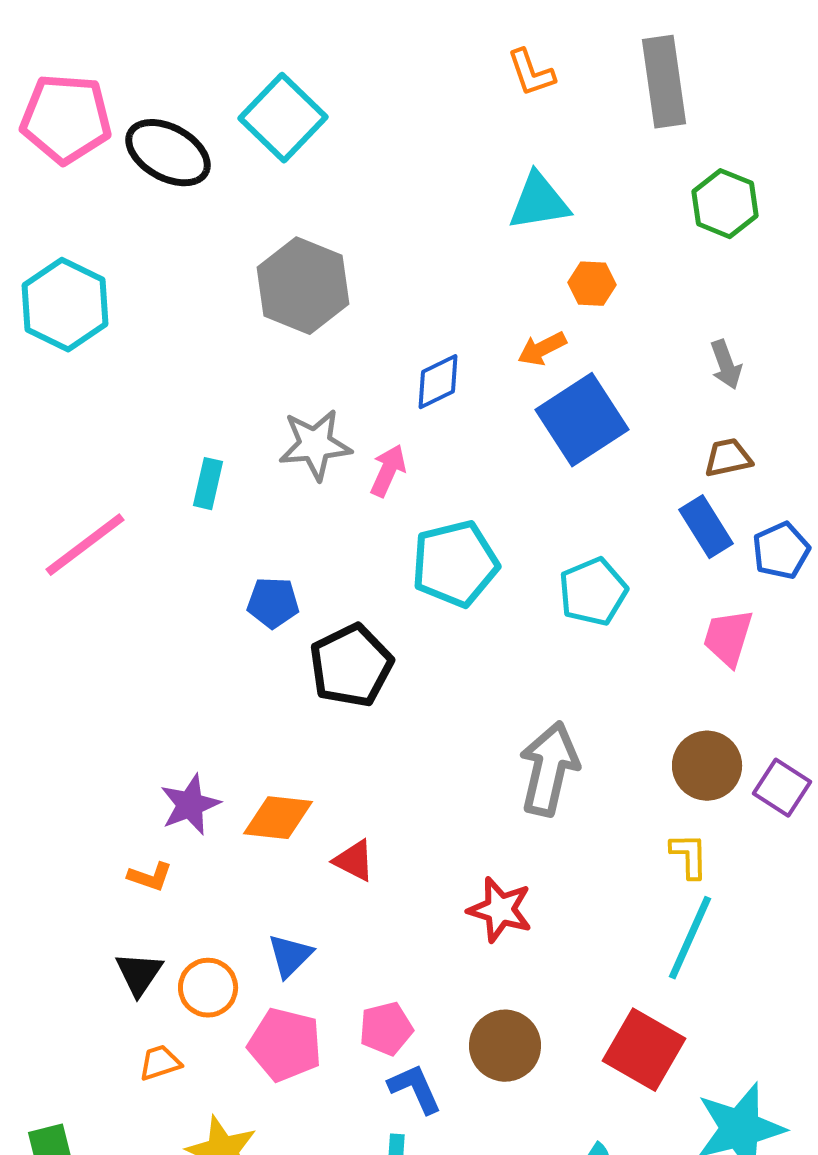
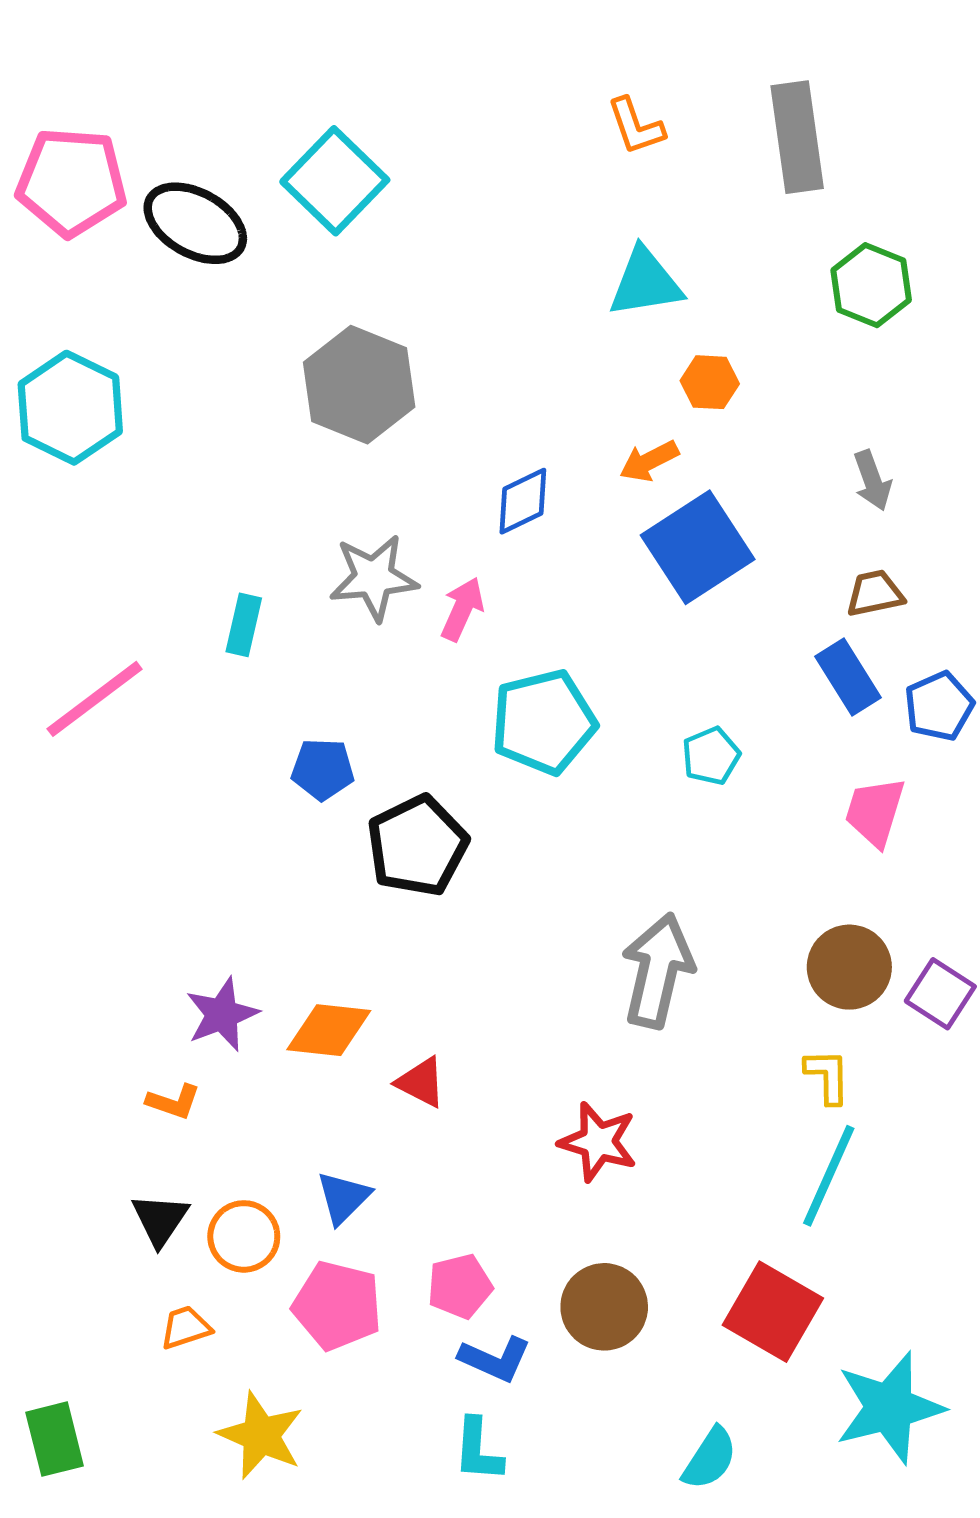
cyan pentagon: (593, 592) -> (711, 756), size x0.7
blue L-shape: (415, 1089) -> (495, 1359), turned 138

